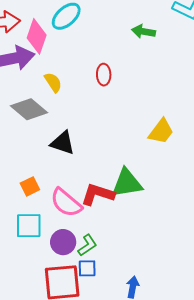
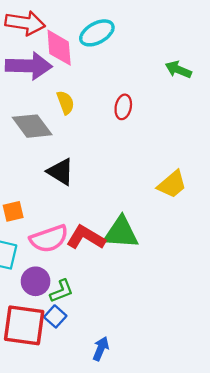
pink diamond: (37, 36) -> (59, 48), turned -36
pink semicircle: (66, 203) -> (49, 239), turned -72
blue square: (87, 268) -> (55, 316), turned 30

